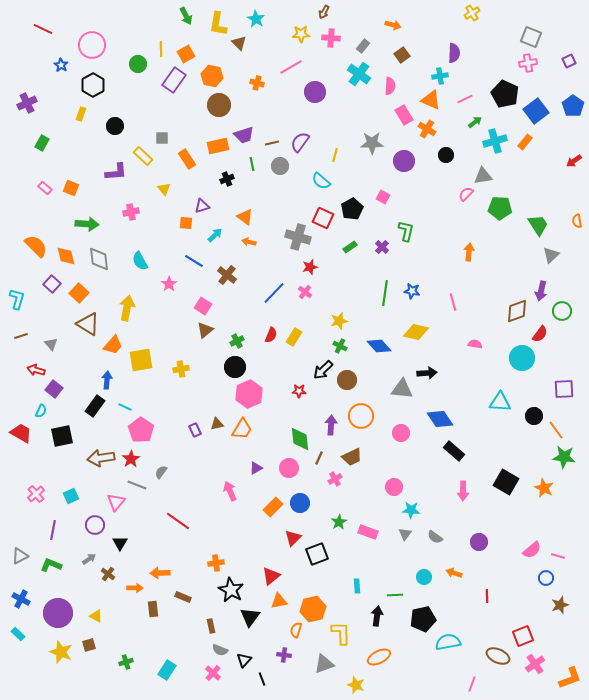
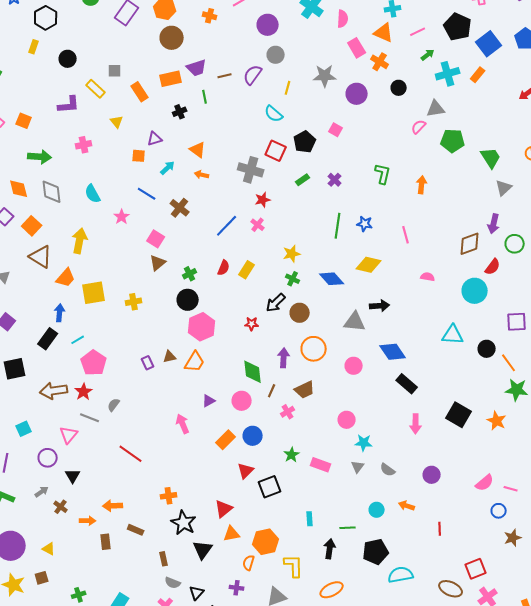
gray circle: (280, 166) -> (276, 55), moved
green L-shape: (406, 231) -> (383, 174), moved
cyan line: (125, 407) -> (78, 340), turned -56

